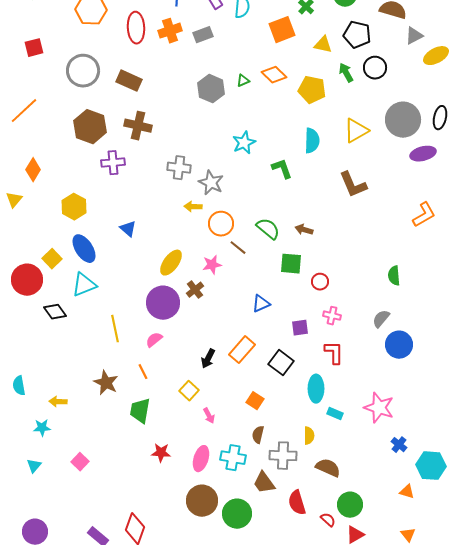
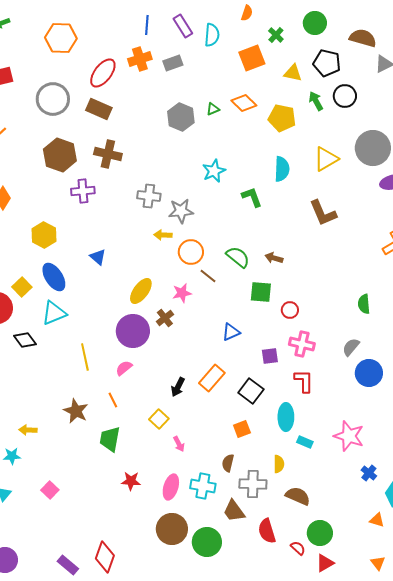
red ellipse: (136, 28) -> (103, 73), moved, turned 40
gray star: (211, 183) -> (181, 211), turned -30
pink cross: (332, 316) -> (302, 344), size x1.4
orange square: (255, 401) -> (242, 429), moved, turned 36

